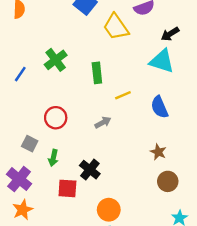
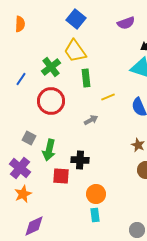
yellow trapezoid: (116, 27) -> (75, 51), moved
red circle: (56, 118) -> (51, 101), moved, size x1.4
green arrow: (53, 158) -> (49, 150), size x1.5
black cross: (90, 170) -> (80, 160), turned -36

